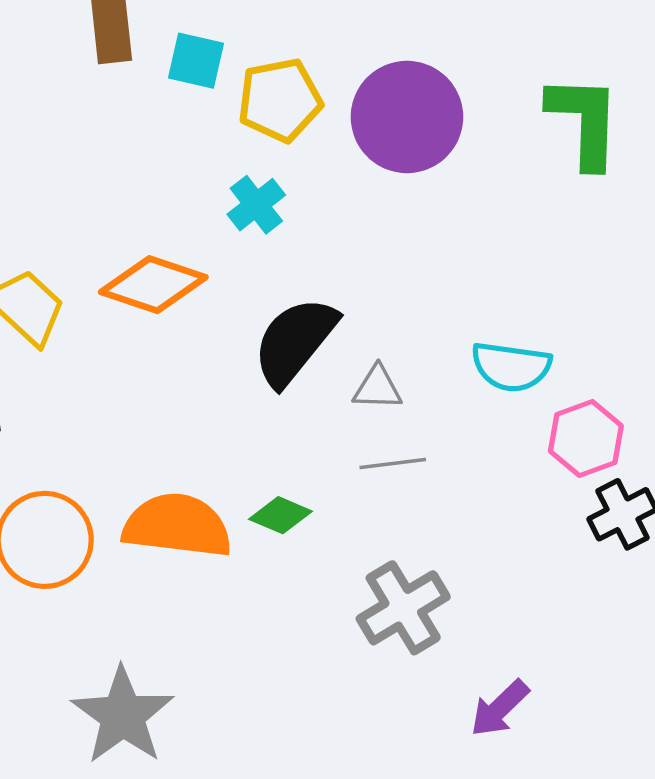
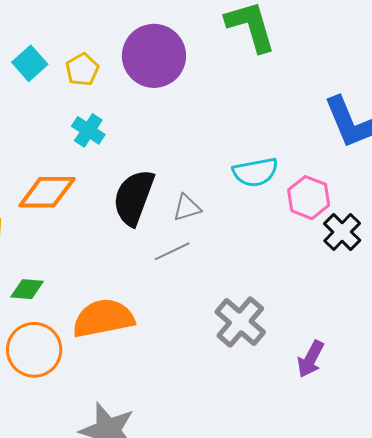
cyan square: (196, 61) -> (30, 63), turned -36
yellow pentagon: (280, 100) -> (82, 70), size x0.7
gray line: (393, 464) -> (172, 251), moved
green diamond: (280, 515) -> (27, 289), moved

